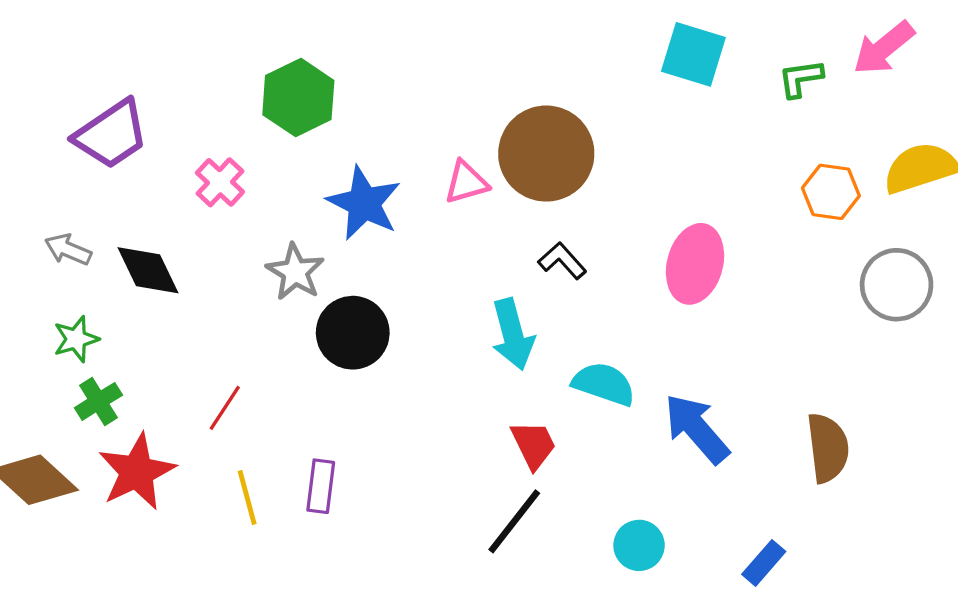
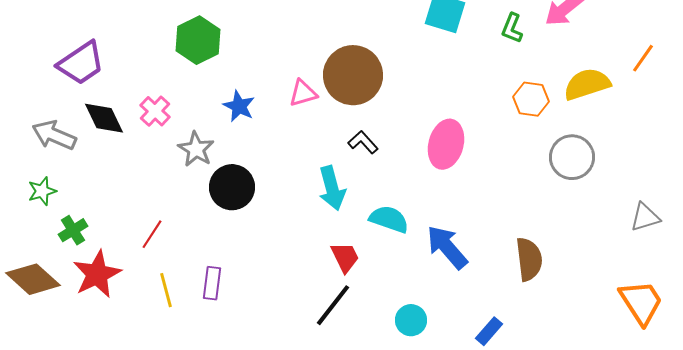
green L-shape: (801, 78) -> (512, 28), turned -60
pink cross: (220, 182) -> (155, 111), moved
blue star: (364, 203) -> (239, 106), size x0.7
gray arrow: (68, 250) -> (54, 135), size x1.5
black diamond: (148, 270) -> (104, 118), moved
green star: (76, 339) -> (42, 191), moved

